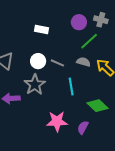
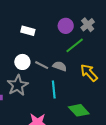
gray cross: (101, 20) -> (88, 25), turned 32
gray semicircle: (83, 62) -> (60, 66), moved

